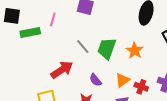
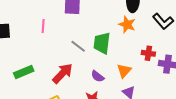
green rectangle: (30, 33) -> (24, 72), moved
orange star: (135, 51) -> (127, 25), moved
red cross: (141, 87) -> (148, 53), moved

